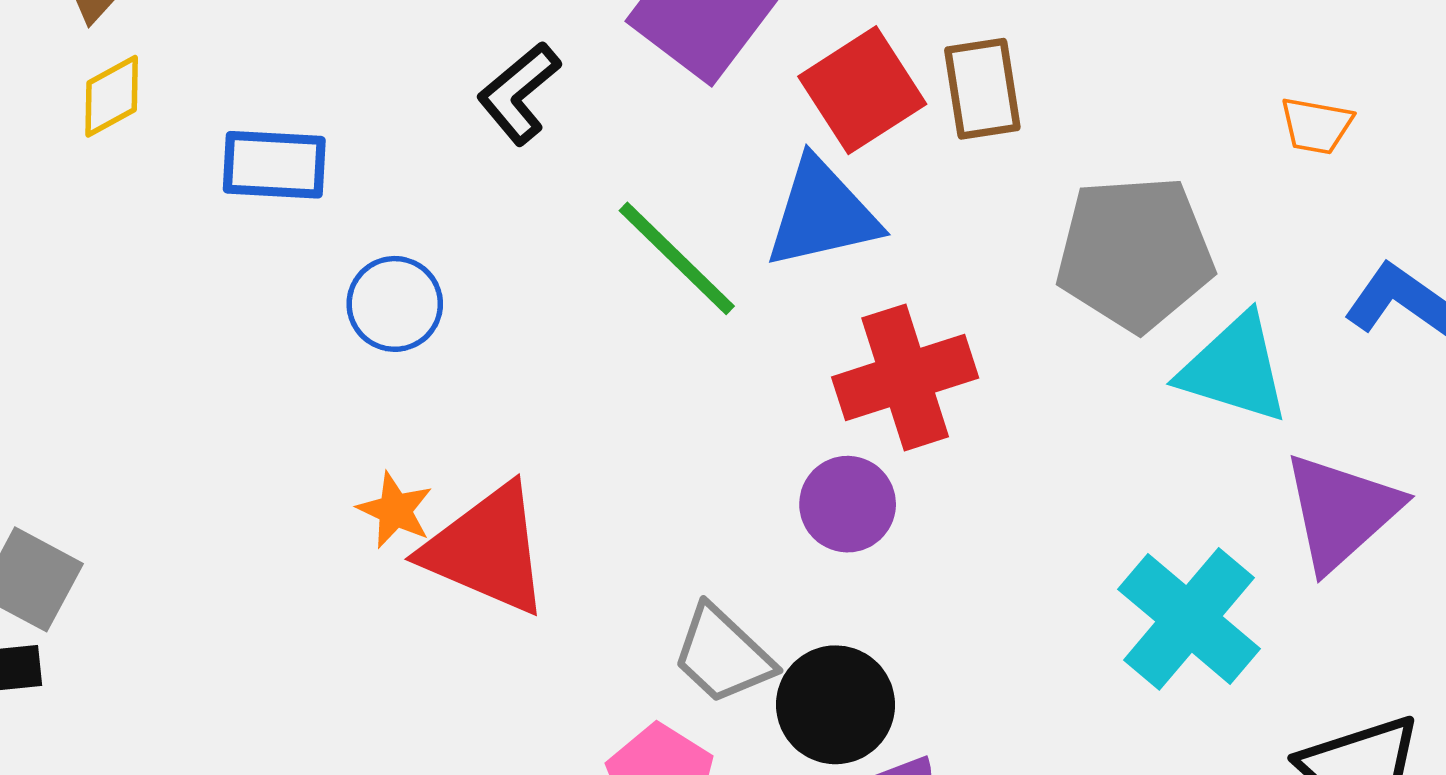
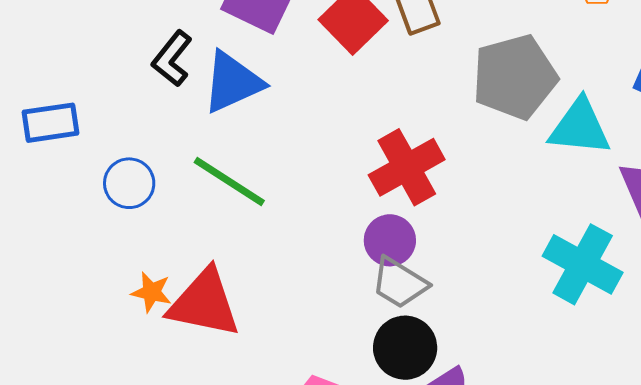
blue triangle: (822, 214) -> (233, 82), moved
green line: (677, 258) -> (229, 181), moved
gray trapezoid: (723, 655) -> (399, 283), moved

